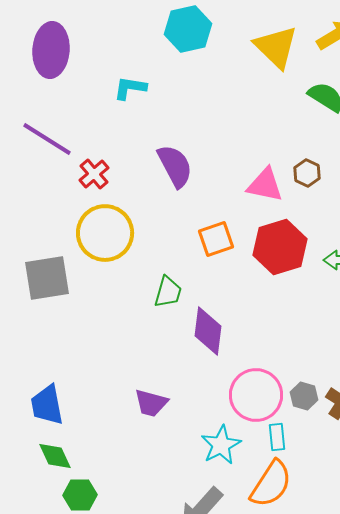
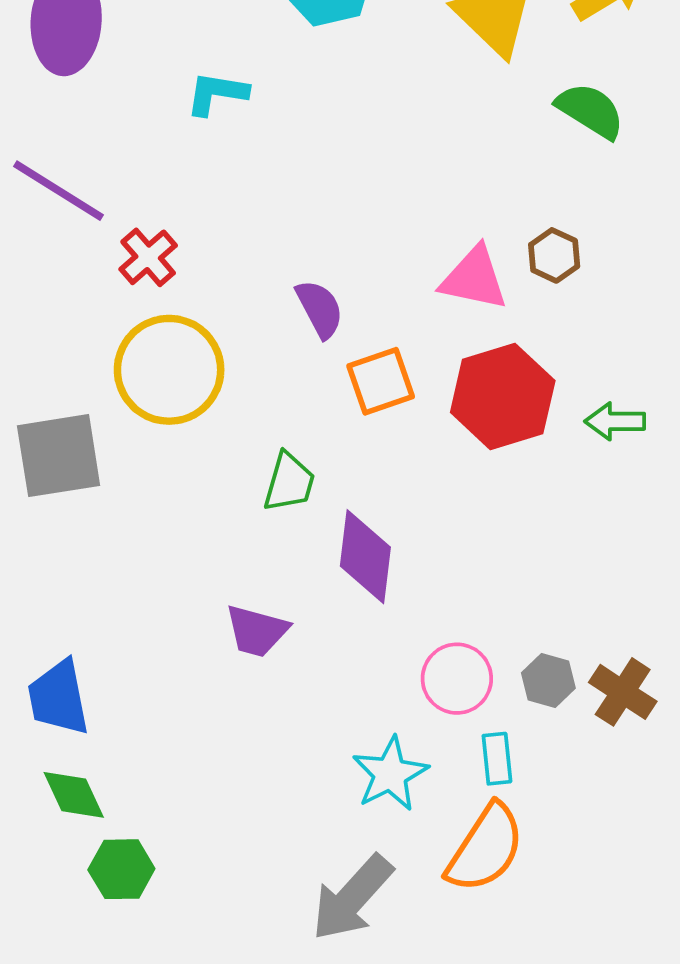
purple semicircle: (175, 166) -> (320, 309), moved, size x0.7
pink circle: (256, 395) -> (457, 679), size x0.7
purple trapezoid: (151, 403) -> (257, 631), moved

